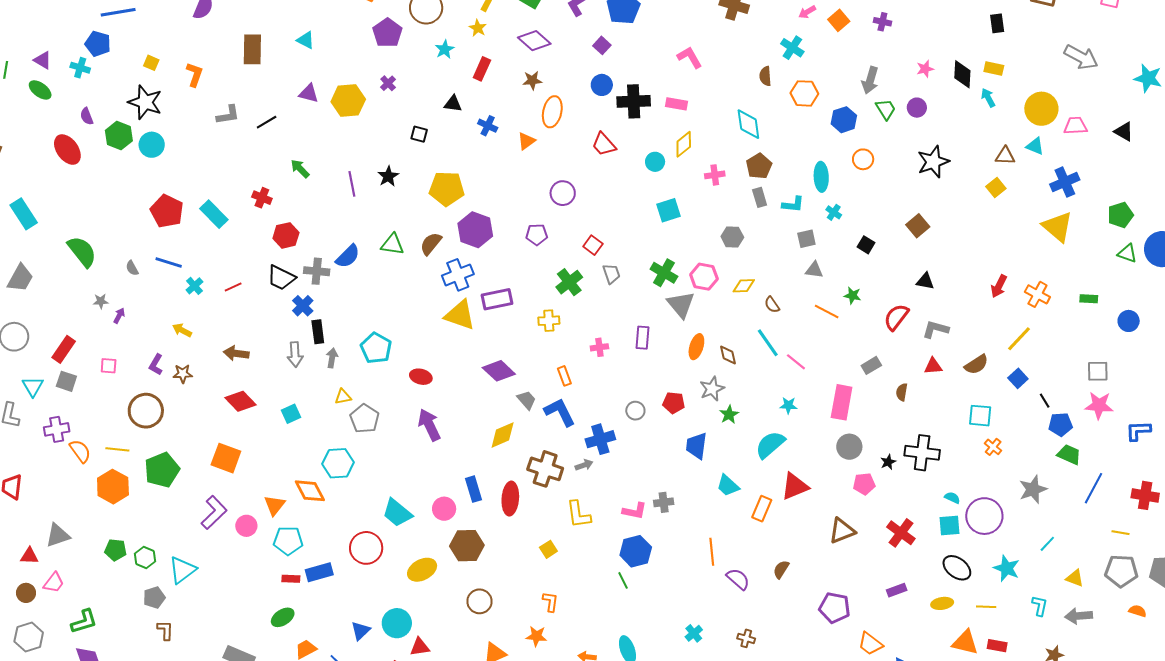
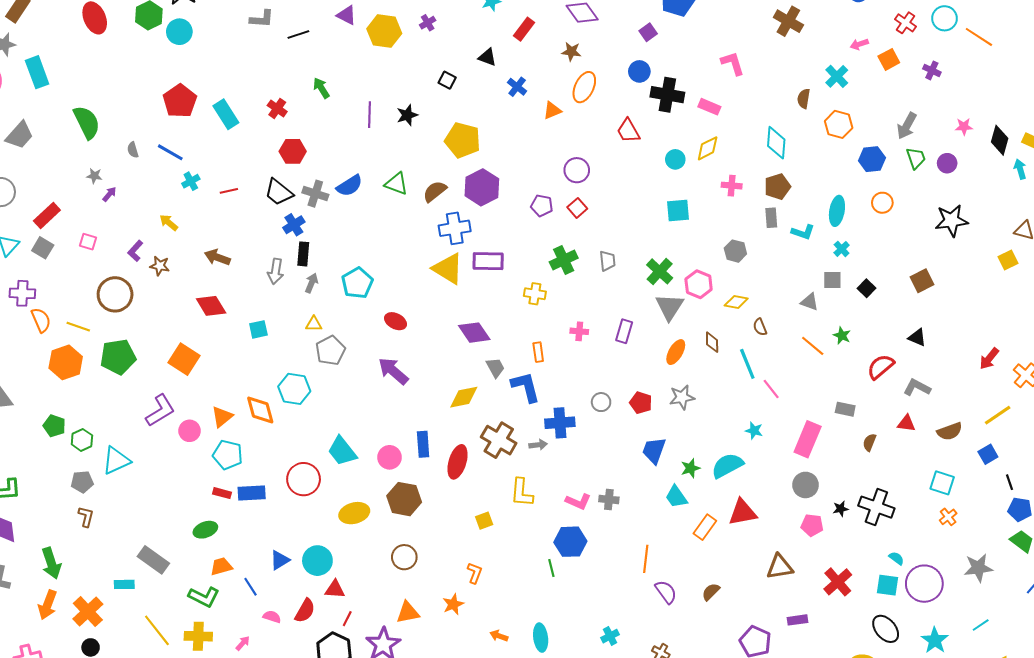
gray square: (806, 239) -> (832, 280), moved
red square: (593, 245) -> (577, 208), moved
brown diamond: (728, 355) -> (712, 342), moved
gray rectangle: (871, 365) -> (845, 409), turned 30
green star: (729, 414) -> (690, 468), moved
purple arrow: (429, 425) -> (393, 371), turned -36
purple rectangle: (897, 590) -> (798, 620), moved
orange star: (536, 636) -> (453, 604), turned 30

